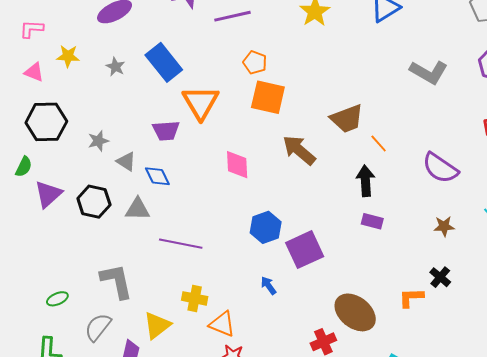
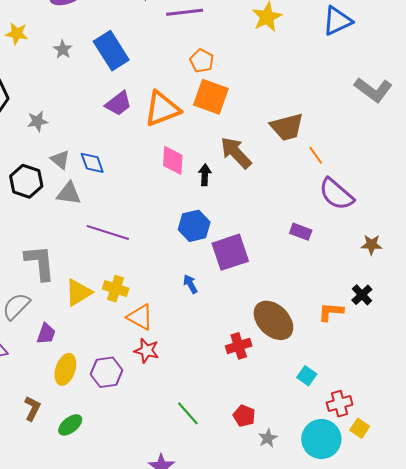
orange triangle: (201, 102) -> (162, 109), moved, turned 33
purple trapezoid: (166, 131) -> (118, 103), moved, turned -40
gray triangle: (126, 161) -> (60, 160), moved
purple semicircle: (440, 168) -> (336, 194), moved
black arrow: (365, 181) -> (205, 175), moved, size x0.7
yellow triangle: (157, 325) -> (78, 292), moved

